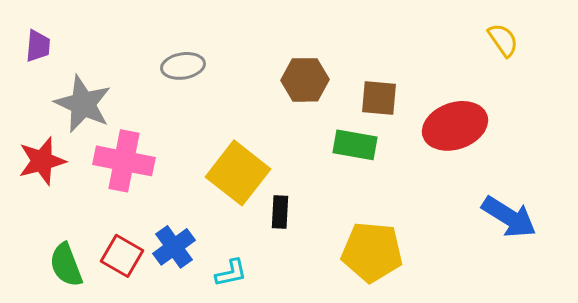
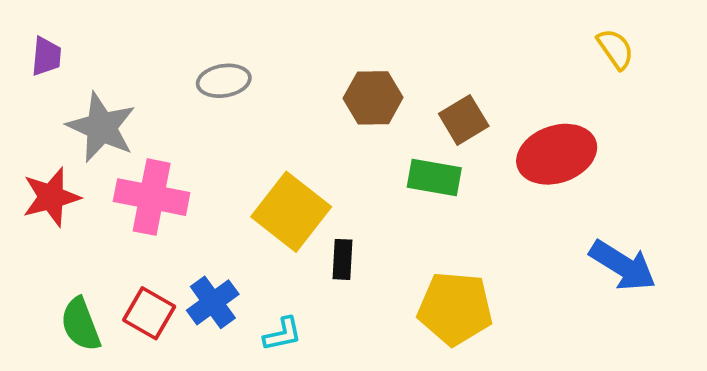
brown square: (379, 98) -> (464, 120), turned -36

